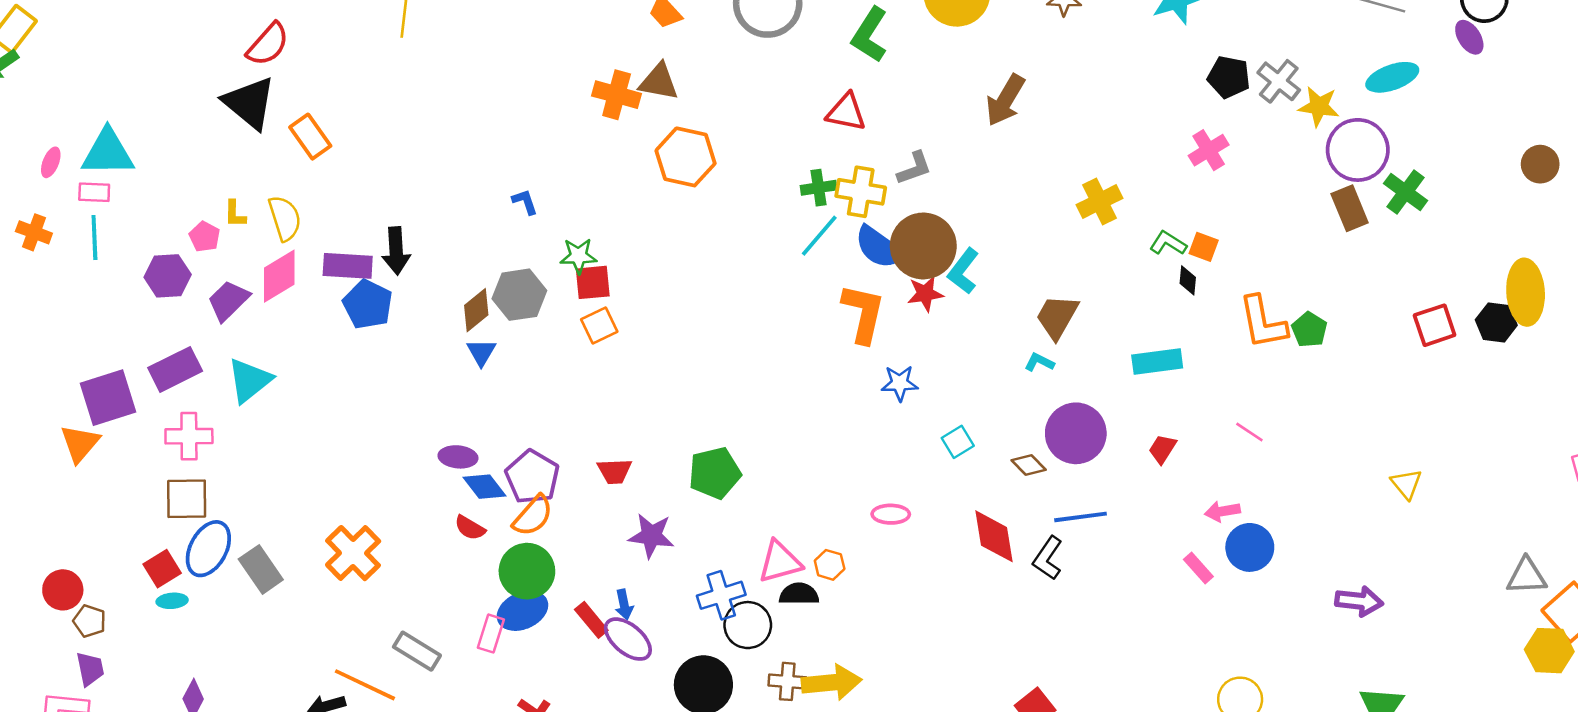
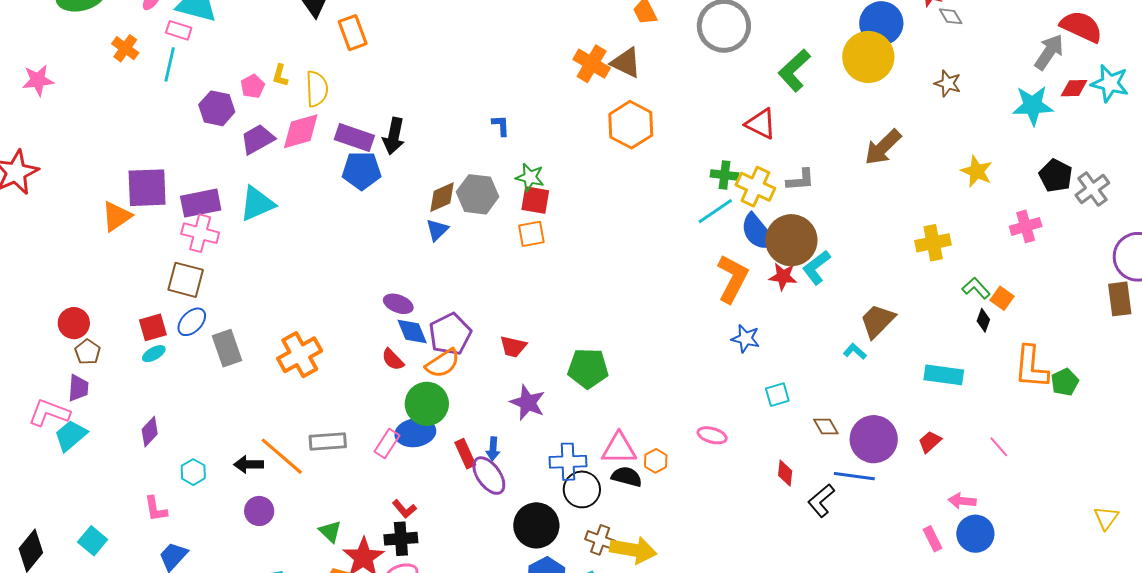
yellow star: (1319, 106) -> (977, 171), moved
blue pentagon: (368, 304) -> (362, 171), turned 30
purple rectangle: (175, 369) -> (201, 203), moved
purple circle: (1076, 433) -> (874, 439), moved
red diamond: (994, 536) -> (785, 473), size x0.6
blue ellipse: (208, 549) -> (192, 322), size x0.7
cyan ellipse: (172, 601) -> (154, 354), turned -40
gray rectangle: (417, 651) -> (328, 442), turned -51

